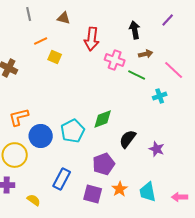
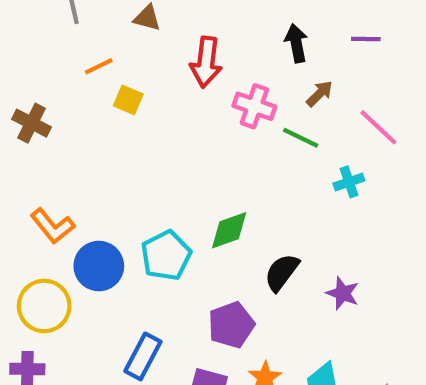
purple line: (168, 20) -> (366, 39), moved, turned 48
brown arrow: (146, 54) -> (320, 94), turned -32
orange L-shape: (19, 117) -> (53, 226), turned -115

